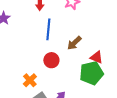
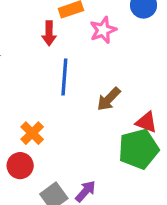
red circle: (51, 60) -> (20, 166), moved
orange cross: (30, 80) -> (32, 133), moved

